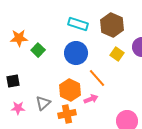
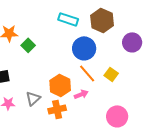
blue circle: (76, 53) -> (84, 48), moved
yellow square: (117, 54) -> (111, 74), moved

